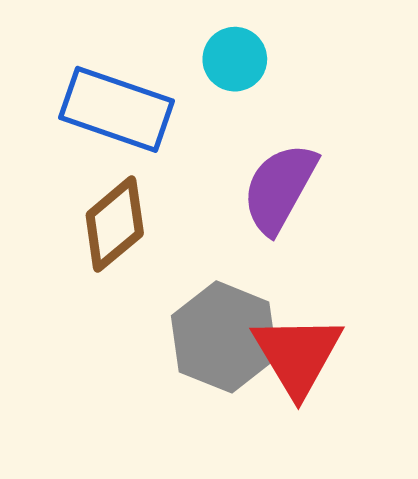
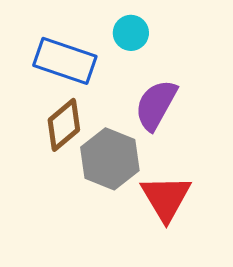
gray hexagon: (224, 337) -> (110, 159), moved

